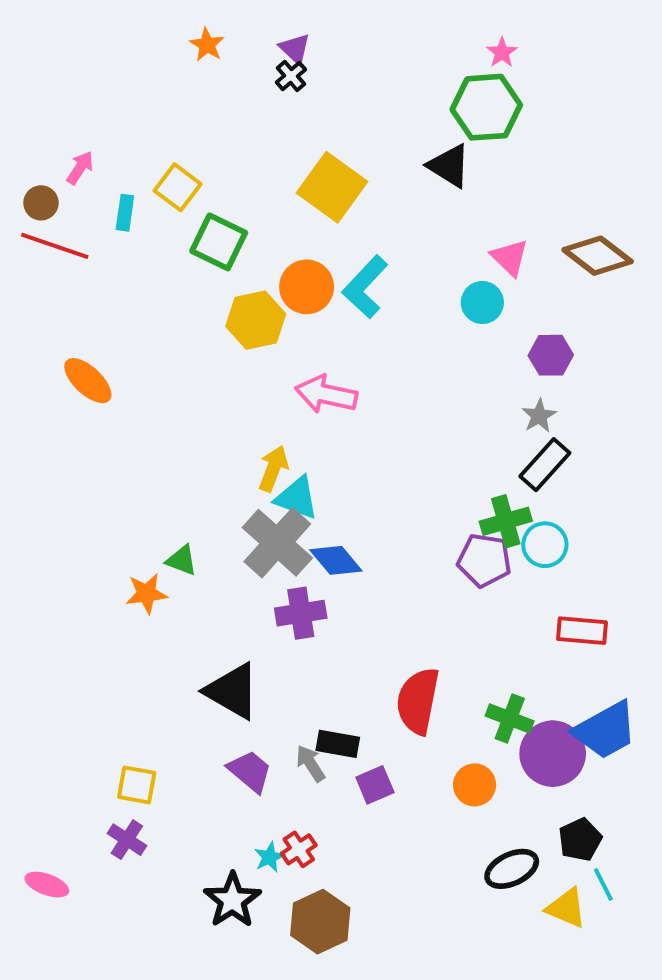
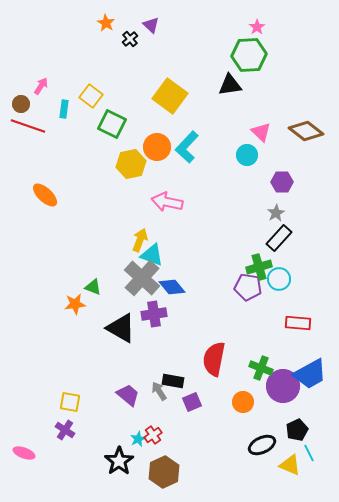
black cross: (291, 76) -> (130, 39), moved
black triangle: (449, 166) -> (230, 85), turned -40
black triangle: (232, 691) -> (121, 328), moved

